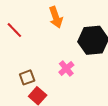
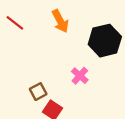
red line: (14, 30) -> (15, 23), moved

